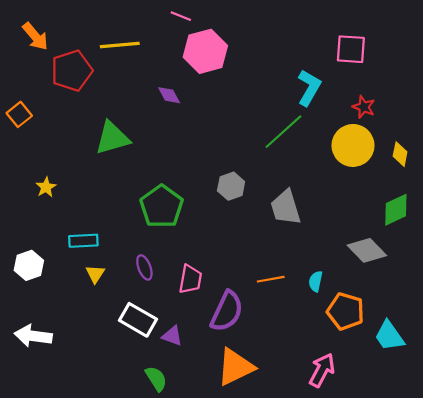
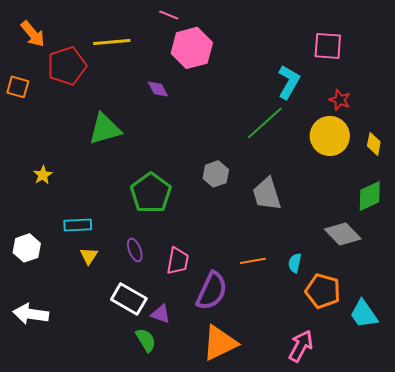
orange square: (19, 114) -> (18, 87), moved, turned -35
green semicircle: (156, 379) -> (146, 340), moved

